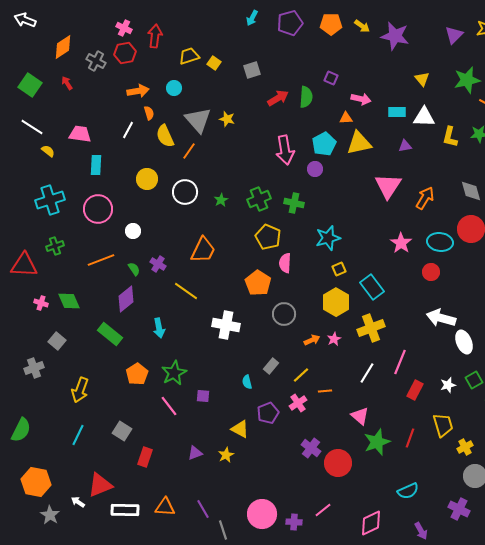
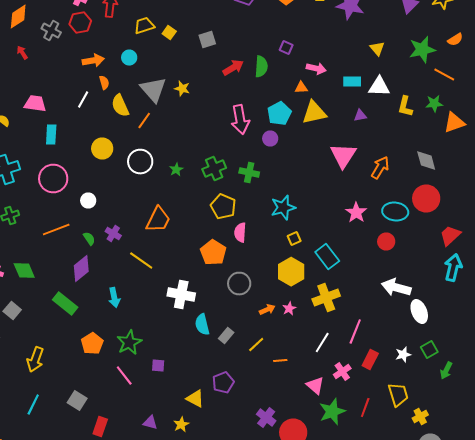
cyan semicircle: (247, 382) -> (202, 324), moved, size x1.5
pink cross: (298, 403) -> (342, 372), moved
purple triangle: (195, 453) -> (150, 422), turned 35

